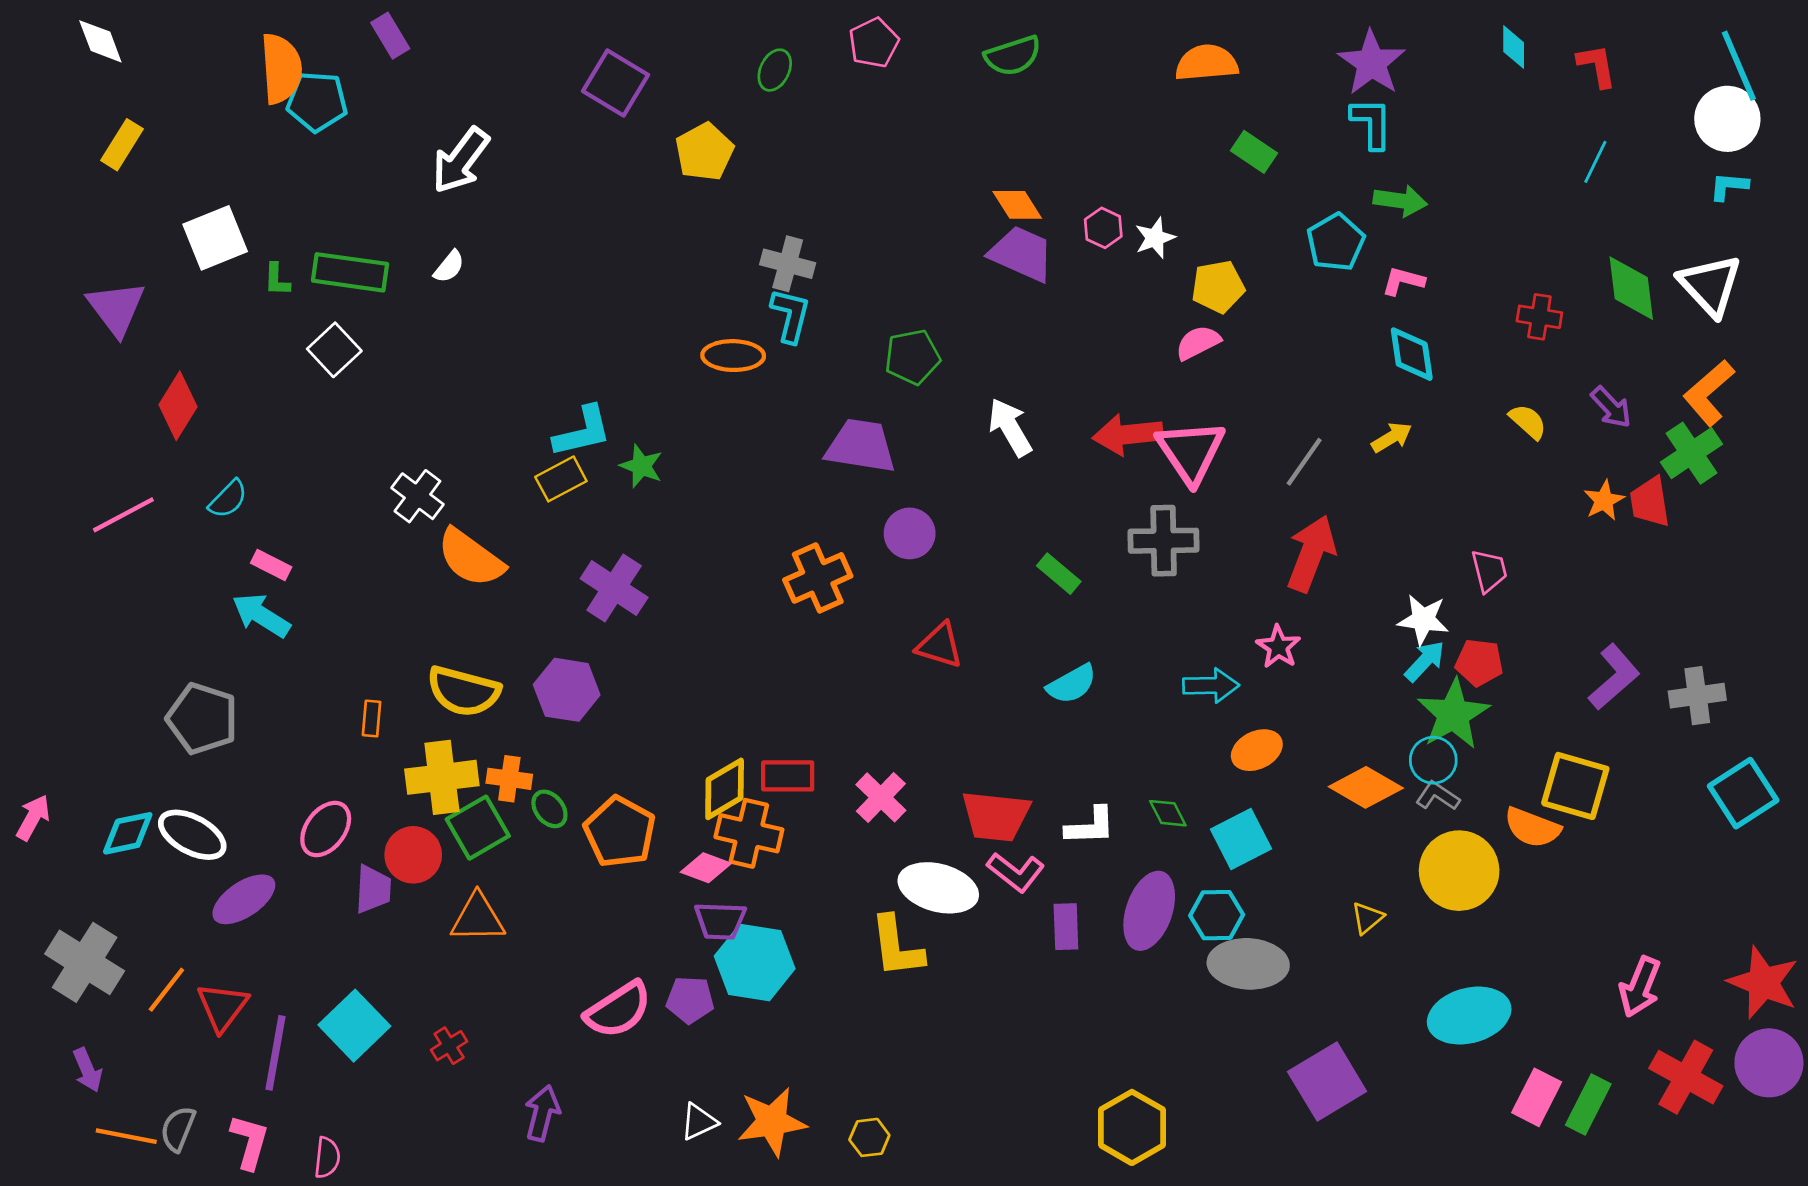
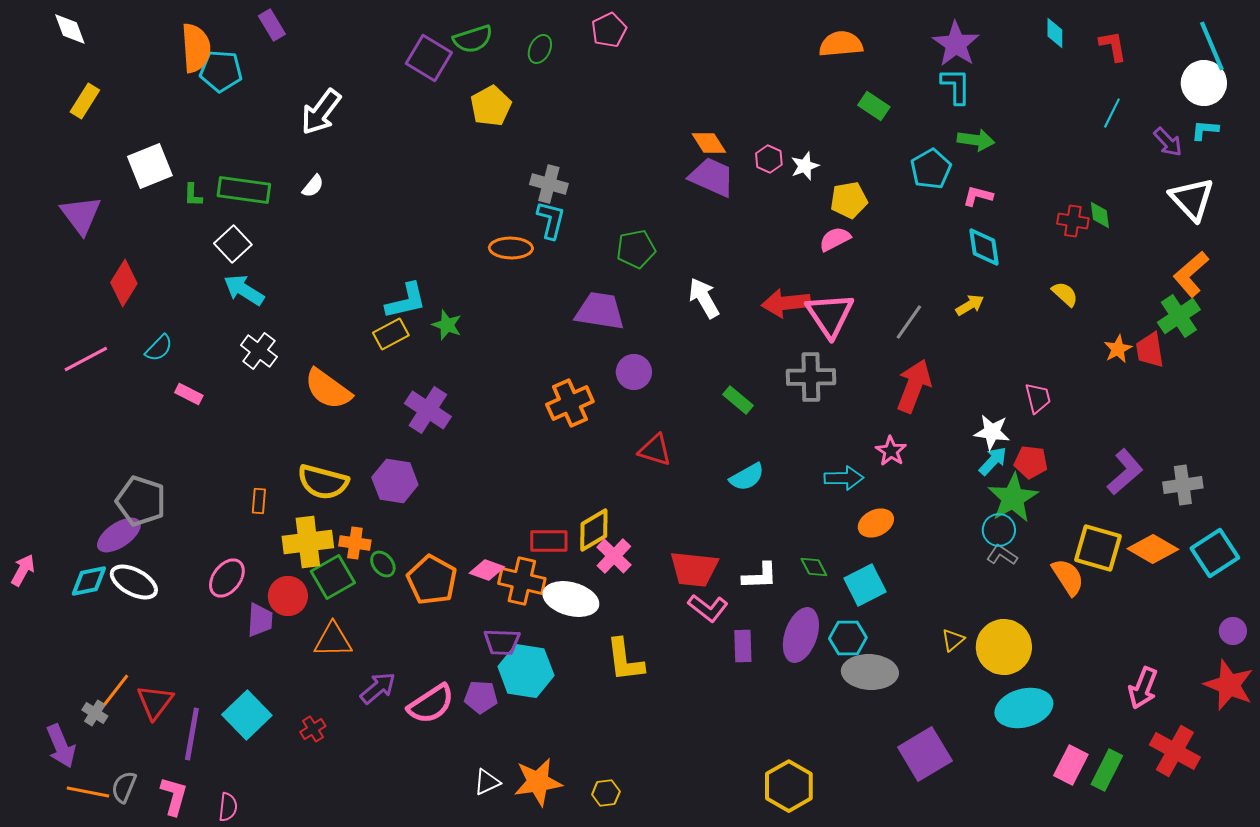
green semicircle: (1013, 56) -> (473, 39), moved
green diamond: (1631, 288) -> (1100, 215), moved, size x0.6
purple arrow: (1611, 407) -> (1168, 142), moved
white cross: (417, 496) -> (259, 351), moved
cyan arrow: (261, 615) -> (244, 290), moved
orange diamond: (1366, 787) -> (1153, 549), moved
yellow diamond: (725, 789) -> (594, 530), moved
orange semicircle: (1532, 828) -> (1068, 577), turned -144
pink diamond: (706, 868) -> (487, 570), moved
yellow circle: (1459, 871) -> (1004, 647), moved
white ellipse: (938, 888) -> (571, 599), moved
purple ellipse: (244, 899) -> (119, 535), moved
gray cross: (85, 962) -> (95, 713), moved, size x0.5
purple circle: (1769, 1063) -> (1233, 631), moved, size x0.6
purple arrow: (88, 1070) -> (61, 746), size x1.4
purple arrow: (542, 1113) -> (378, 688), moved, turned 36

